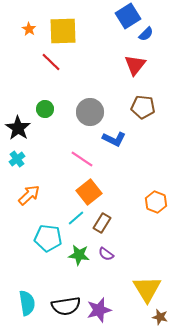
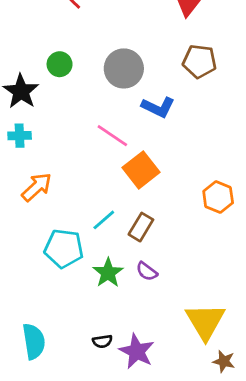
cyan cross: (17, 159) -> (20, 136), turned 35
orange square: (89, 192) -> (141, 170), moved
green star: (79, 255) -> (108, 273), turned 30
black semicircle: (66, 306) -> (102, 341), moved, size x0.5
purple star: (99, 310) -> (137, 351), turned -30

